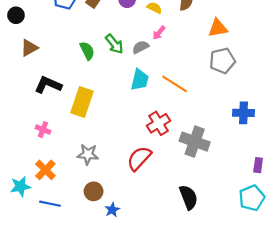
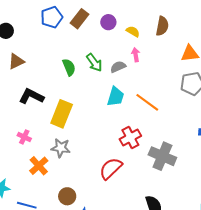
pink arrow: (159, 33) -> (136, 55), turned 128
gray star: (88, 154) -> (61, 148), moved
orange cross: (45, 170) -> (39, 166), moved

